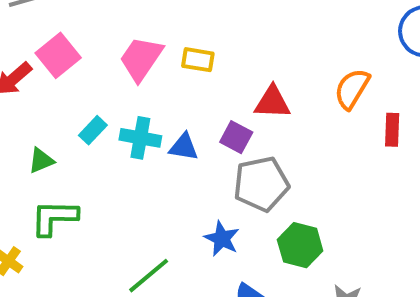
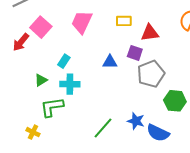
yellow rectangle: (198, 60) -> (124, 21), moved
cyan cross: (140, 138) -> (70, 84), moved
blue star: (222, 239) -> (136, 121), moved

